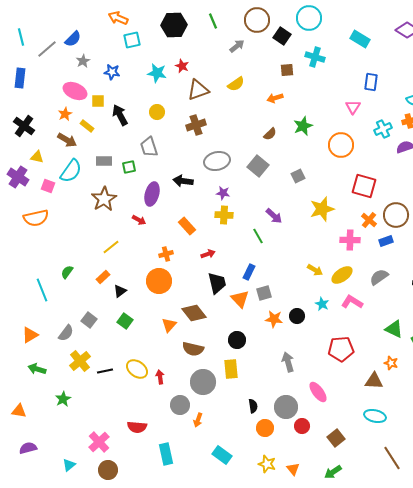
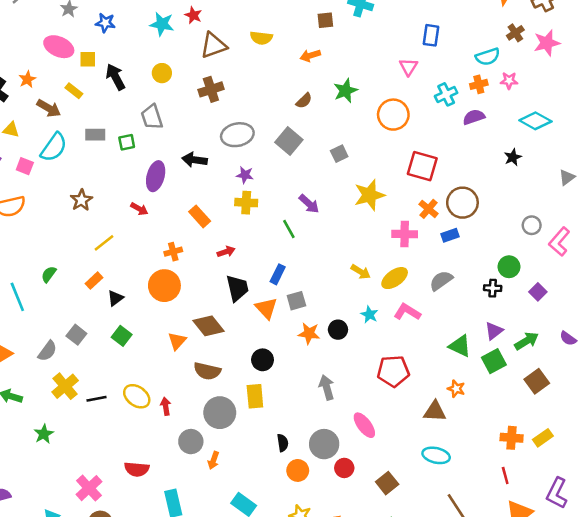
yellow semicircle: (236, 84) -> (261, 38), turned 42
orange star: (65, 114) -> (27, 79), moved
brown star: (104, 199) -> (81, 200), moved, size x0.7

